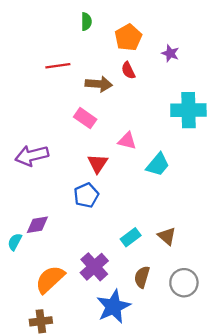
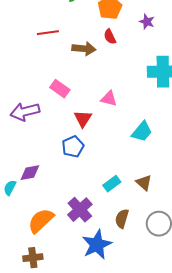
pink rectangle: (85, 118) -> (60, 89), moved
cyan trapezoid: (158, 165) -> (142, 132), moved

